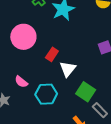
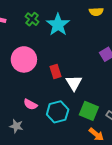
red rectangle: (52, 54) -> (56, 72), turned -40
green square: (86, 92) -> (89, 111), moved

